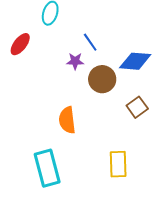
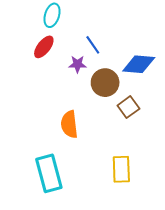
red ellipse: (20, 44) -> (44, 47), moved
brown square: (137, 107) -> (128, 107), moved

